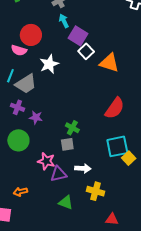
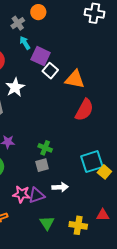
red semicircle: (115, 108) -> (84, 110), moved
pink star: (46, 161) -> (21, 194), moved
yellow cross: (96, 191) -> (78, 225), moved
green triangle: (66, 202) -> (47, 223), turned 42
red triangle: (112, 219) -> (103, 215), moved

